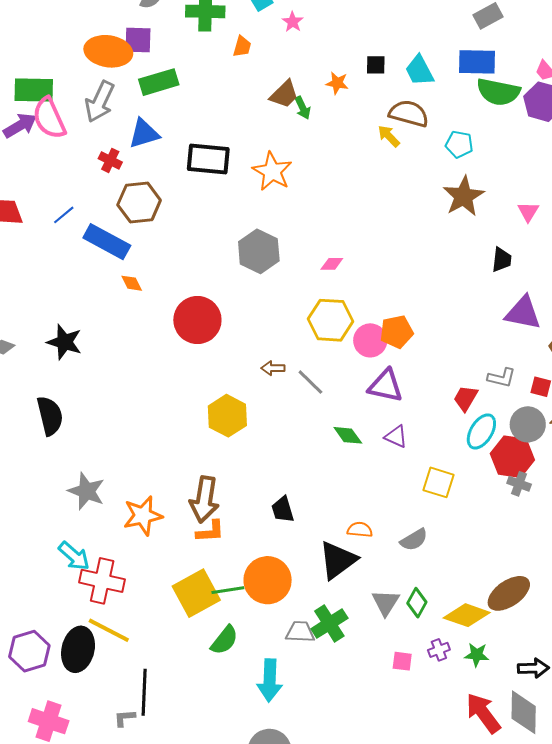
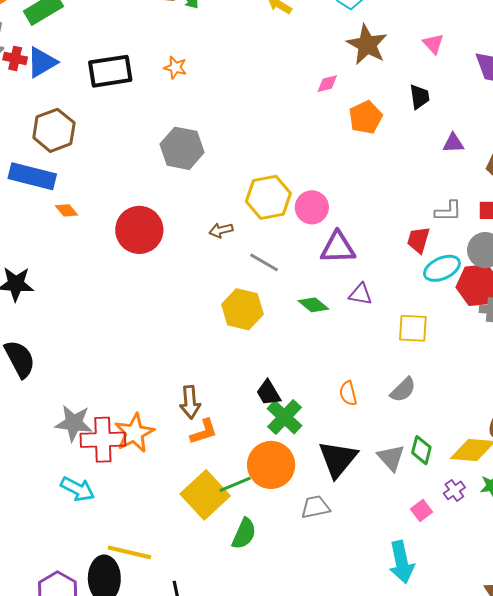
red cross: (110, 160) -> (15, 58), moved
orange star: (272, 171) -> (175, 67), size x0.6
pink diamond: (332, 264) -> (327, 84), moved
purple triangle: (523, 313) -> (453, 143), size x0.6
orange pentagon: (397, 332) -> (366, 117), moved
brown arrow: (273, 368) -> (221, 230), moved
yellow hexagon: (227, 416) -> (242, 309), moved
cyan ellipse: (481, 432) -> (442, 268), turned 48
brown arrow: (204, 499) -> (190, 402), size x0.7
orange semicircle: (360, 530) -> (348, 393), turned -95
black triangle: (338, 560) -> (338, 459), moved
red cross: (102, 581) -> (103, 440), moved
green cross: (329, 624) -> (284, 417), moved
pink square: (402, 661) -> (422, 510), turned -30
cyan arrow: (270, 680) -> (401, 562), moved

